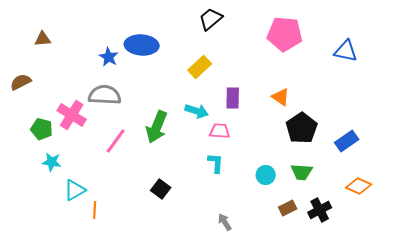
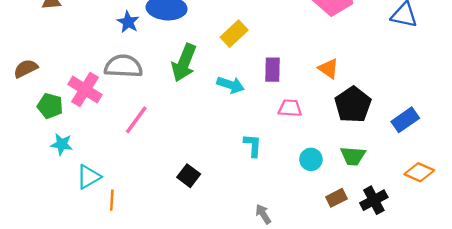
brown semicircle: (21, 82) -> (26, 69), moved
green arrow: (157, 127) -> (184, 63), moved
pink trapezoid: (220, 131) -> (290, 108), moved

